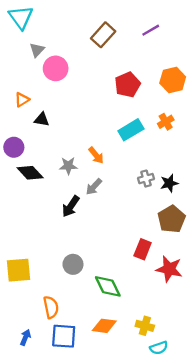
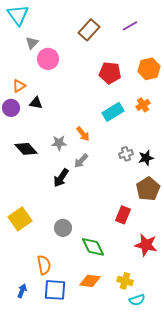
red pentagon: (127, 85) -> (110, 73), turned 30
purple circle: (14, 147) -> (11, 108), moved
red star: (169, 269) -> (146, 245), moved
yellow square: (18, 270) -> (20, 219), moved, turned -30

